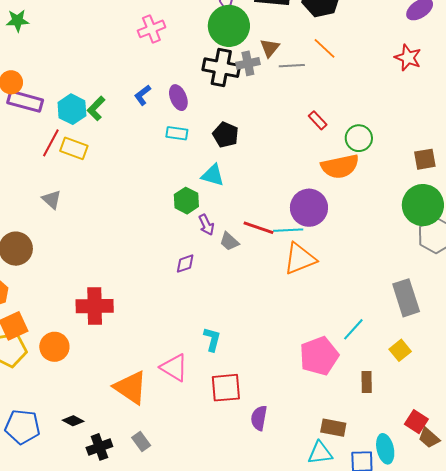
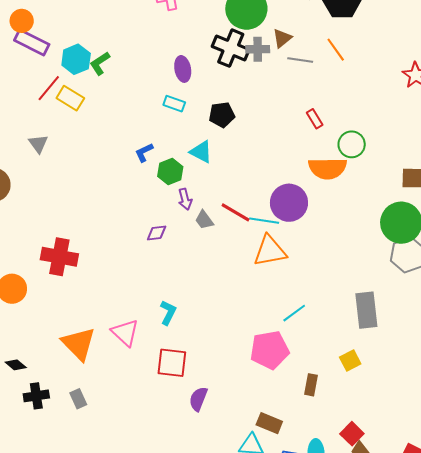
blue L-shape: (143, 95) -> (144, 152), moved
black pentagon: (226, 135) -> (222, 115), turned 30
cyan line: (353, 329) -> (294, 313), moved

